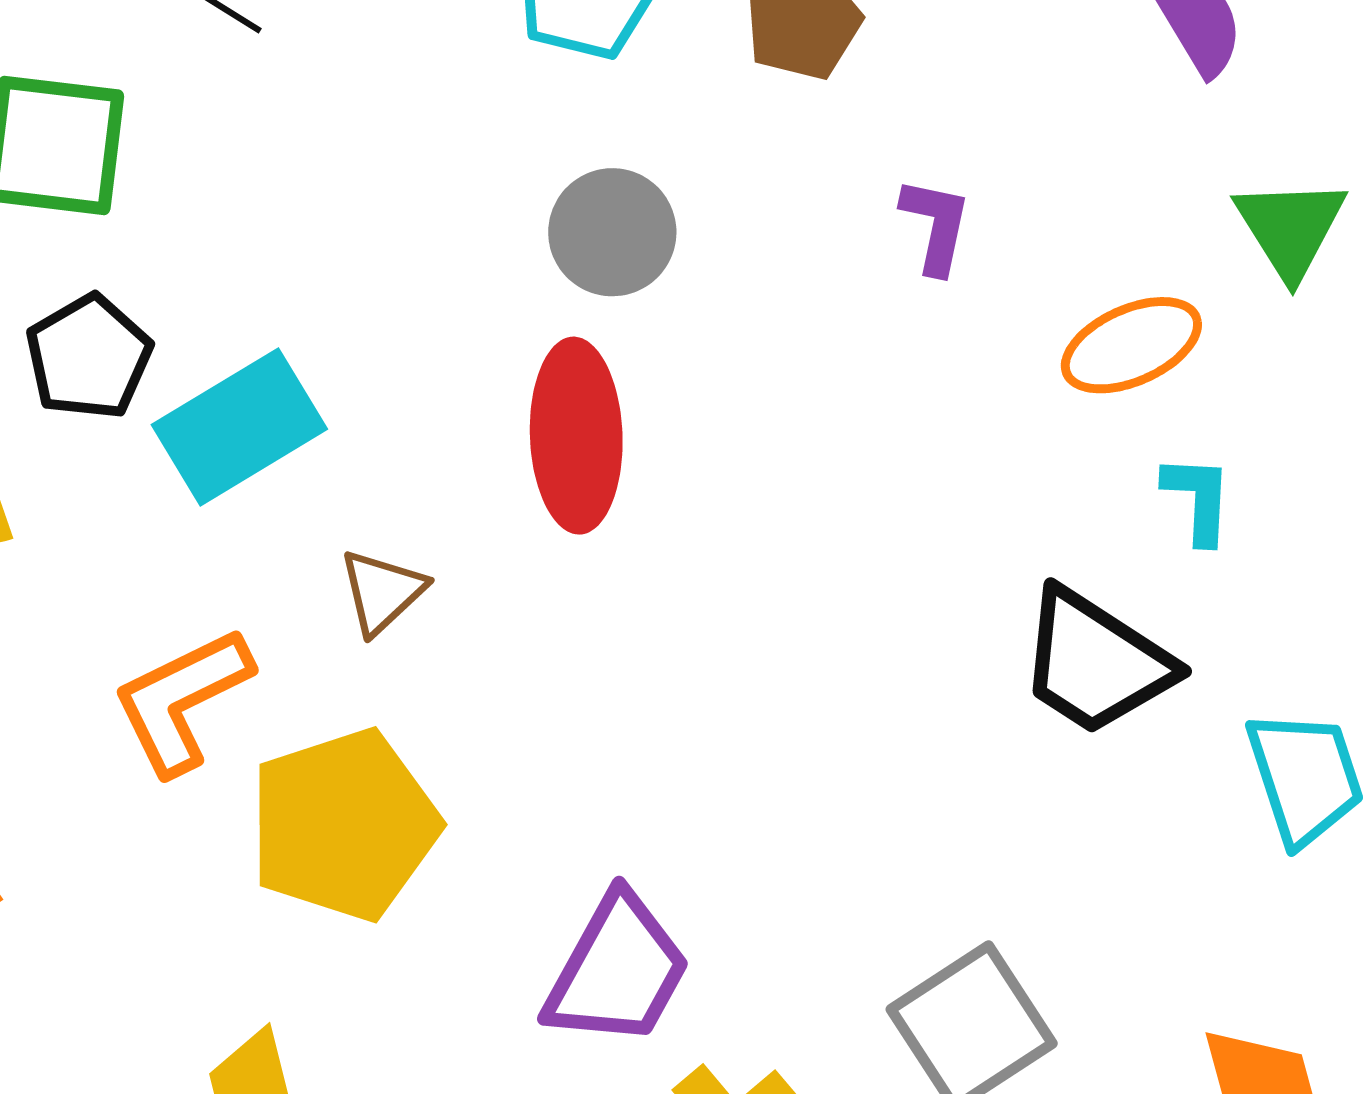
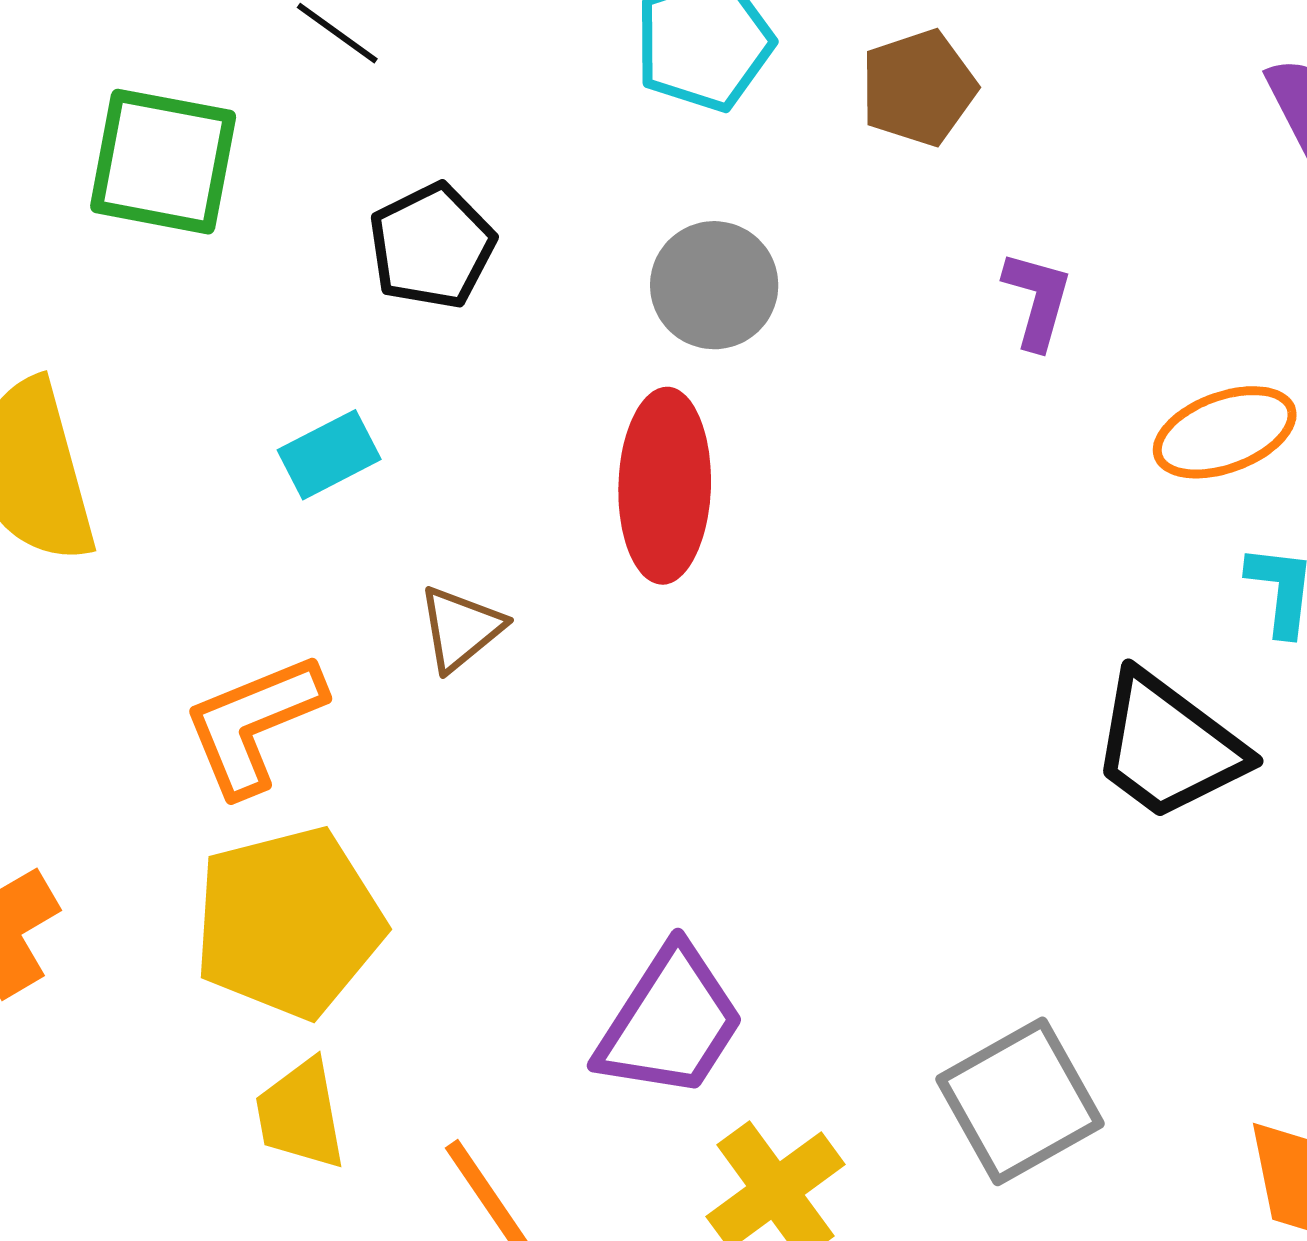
black pentagon: (89, 357) -> (432, 246), moved
cyan rectangle: (239, 427) -> (329, 455), size x0.6
yellow pentagon: (344, 825) -> (289, 923), moved

